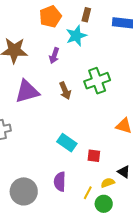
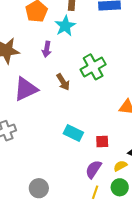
purple semicircle: (60, 182) -> (93, 169), moved, turned 42
gray circle: (24, 191) -> (39, 188), size x0.7
yellow line: (88, 193) -> (95, 192), moved

